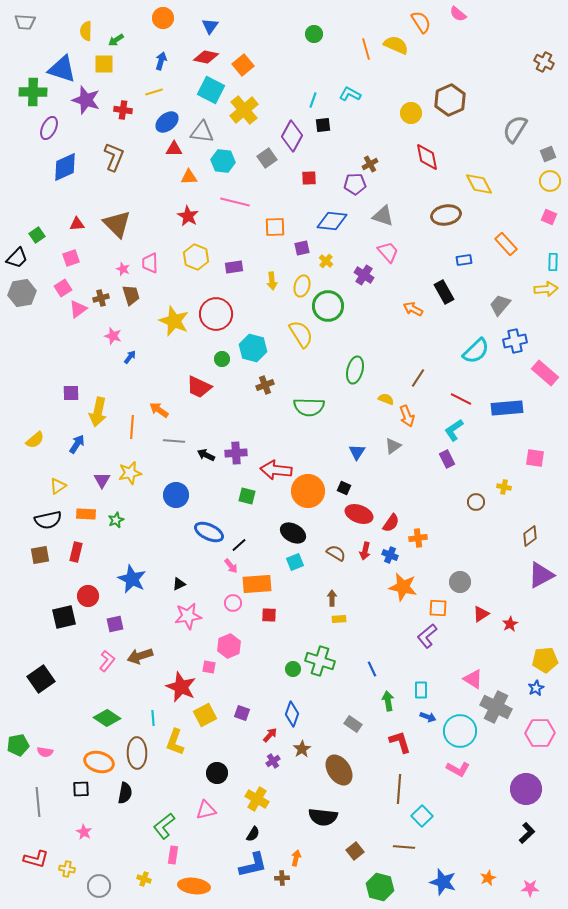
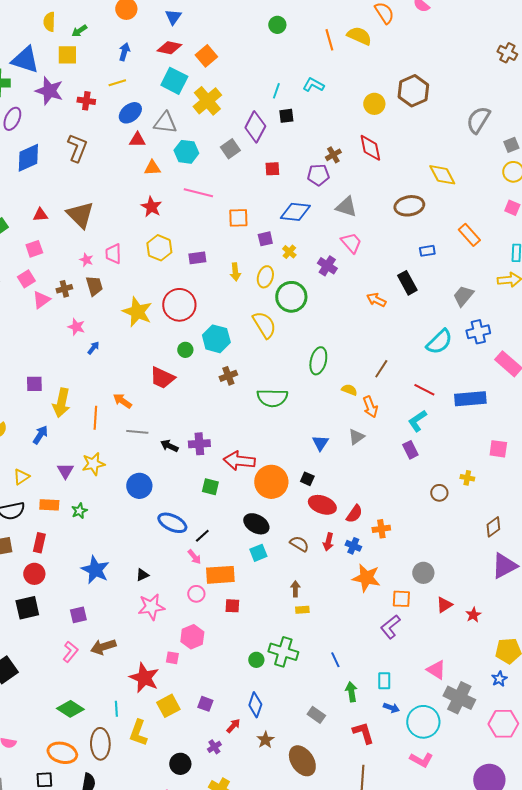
red diamond: (427, 157) -> (370, 148), moved
red circle: (88, 596) -> (34, 574), moved
purple cross: (273, 761) -> (214, 747), moved

